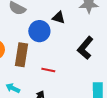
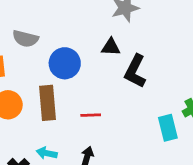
black triangle: (59, 18) -> (111, 47), moved

